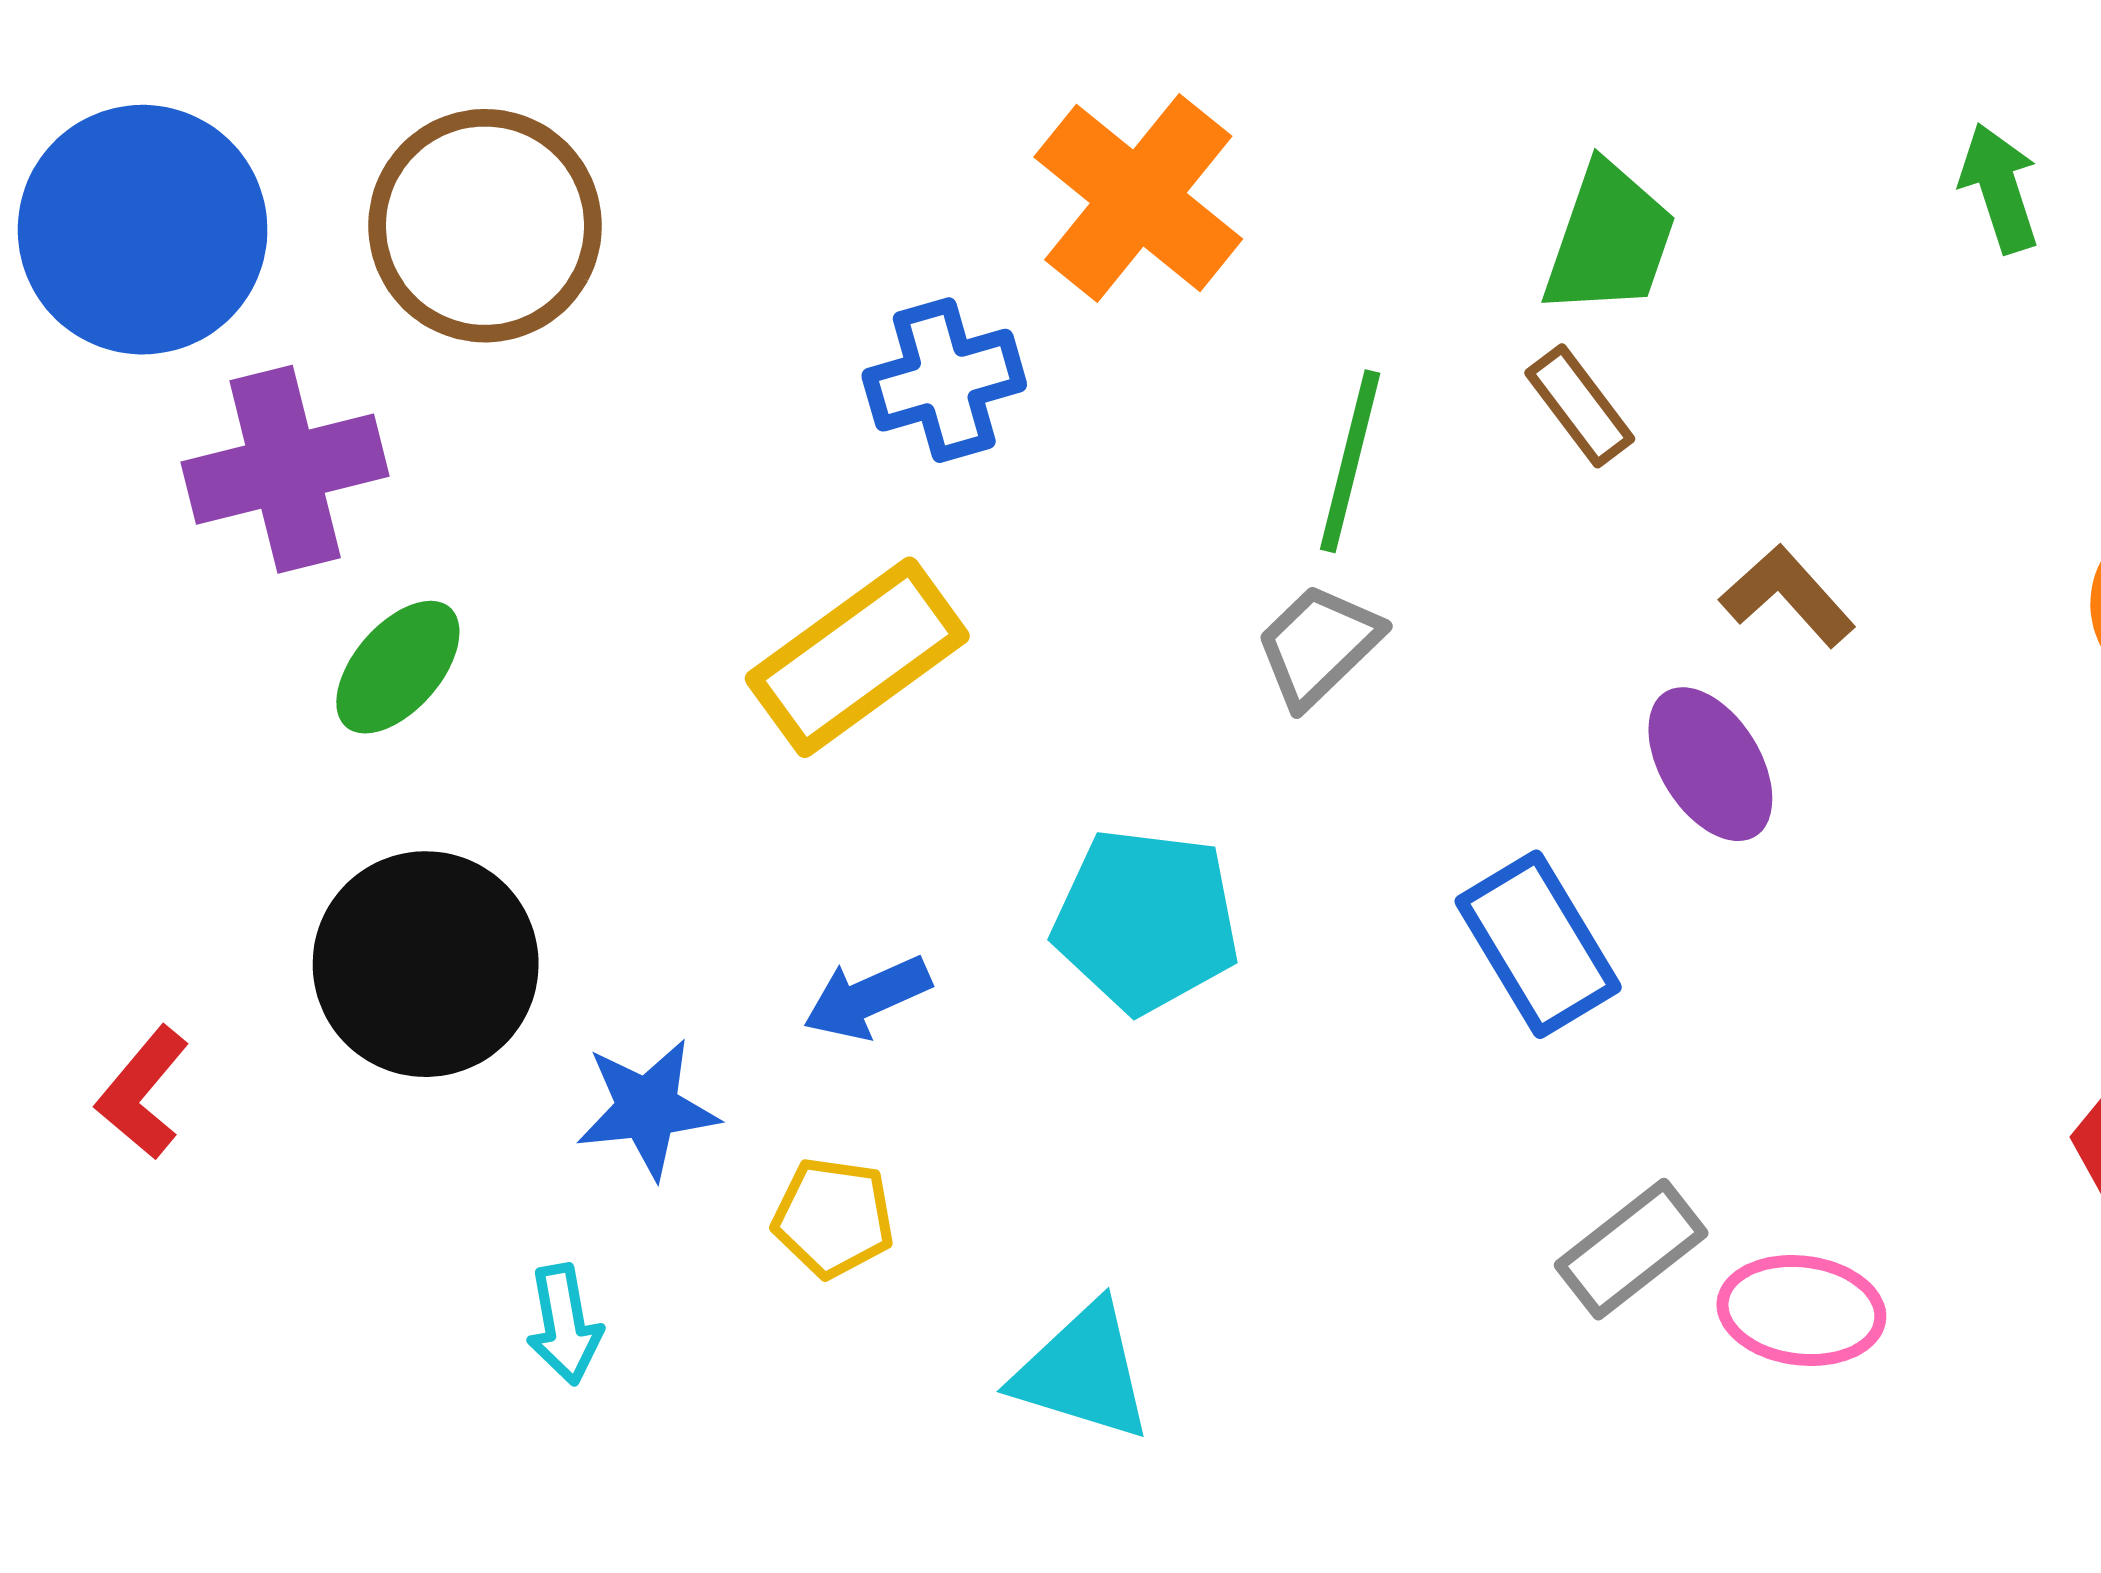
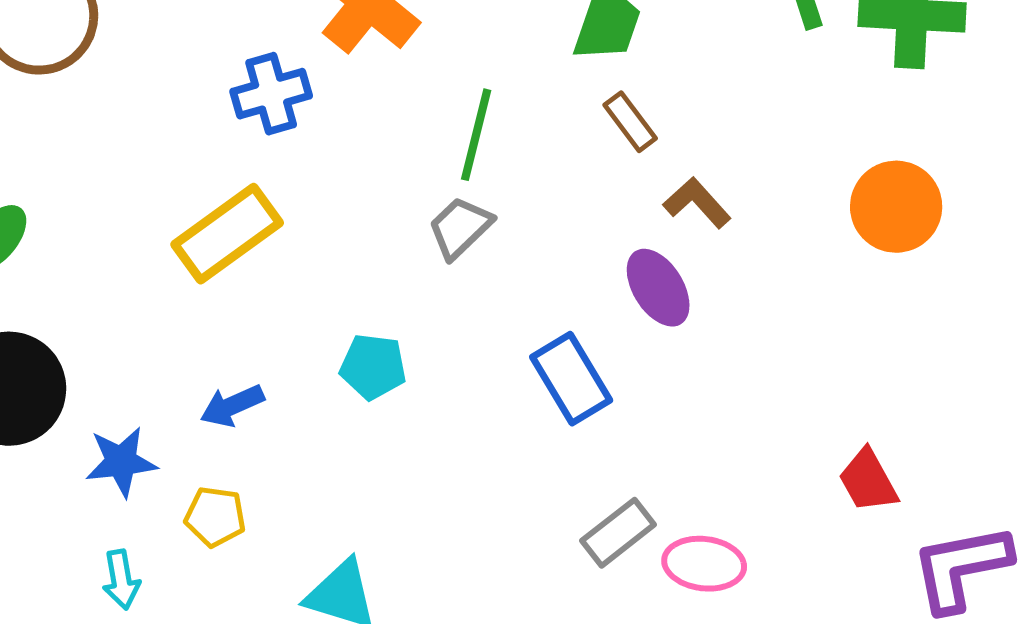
brown rectangle: (1580, 406) -> (630, 122), moved
cyan pentagon: (1146, 921) -> (373, 367), size x0.7
cyan arrow: (564, 1324) -> (121, 580), moved

